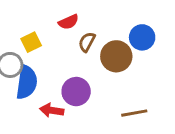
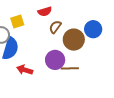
purple circle: (76, 92) -> (55, 60), moved
brown line: (134, 113) -> (70, 68), moved

